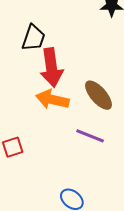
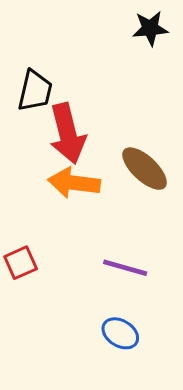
purple line: (90, 136) -> (125, 268), moved

